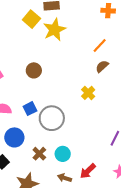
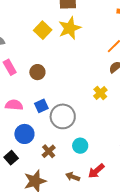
yellow square: (31, 19) -> (43, 30), moved
brown circle: (34, 70) -> (37, 72), moved
cyan circle: (63, 154) -> (80, 146), moved

